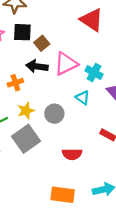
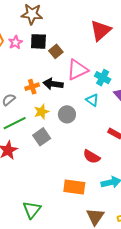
red triangle: (92, 20) -> (101, 30), turned 45
black arrow: (37, 66) -> (53, 84), moved
gray square: (26, 139) -> (42, 137), size x0.7
red semicircle: (72, 154) -> (92, 157), moved, turned 30

